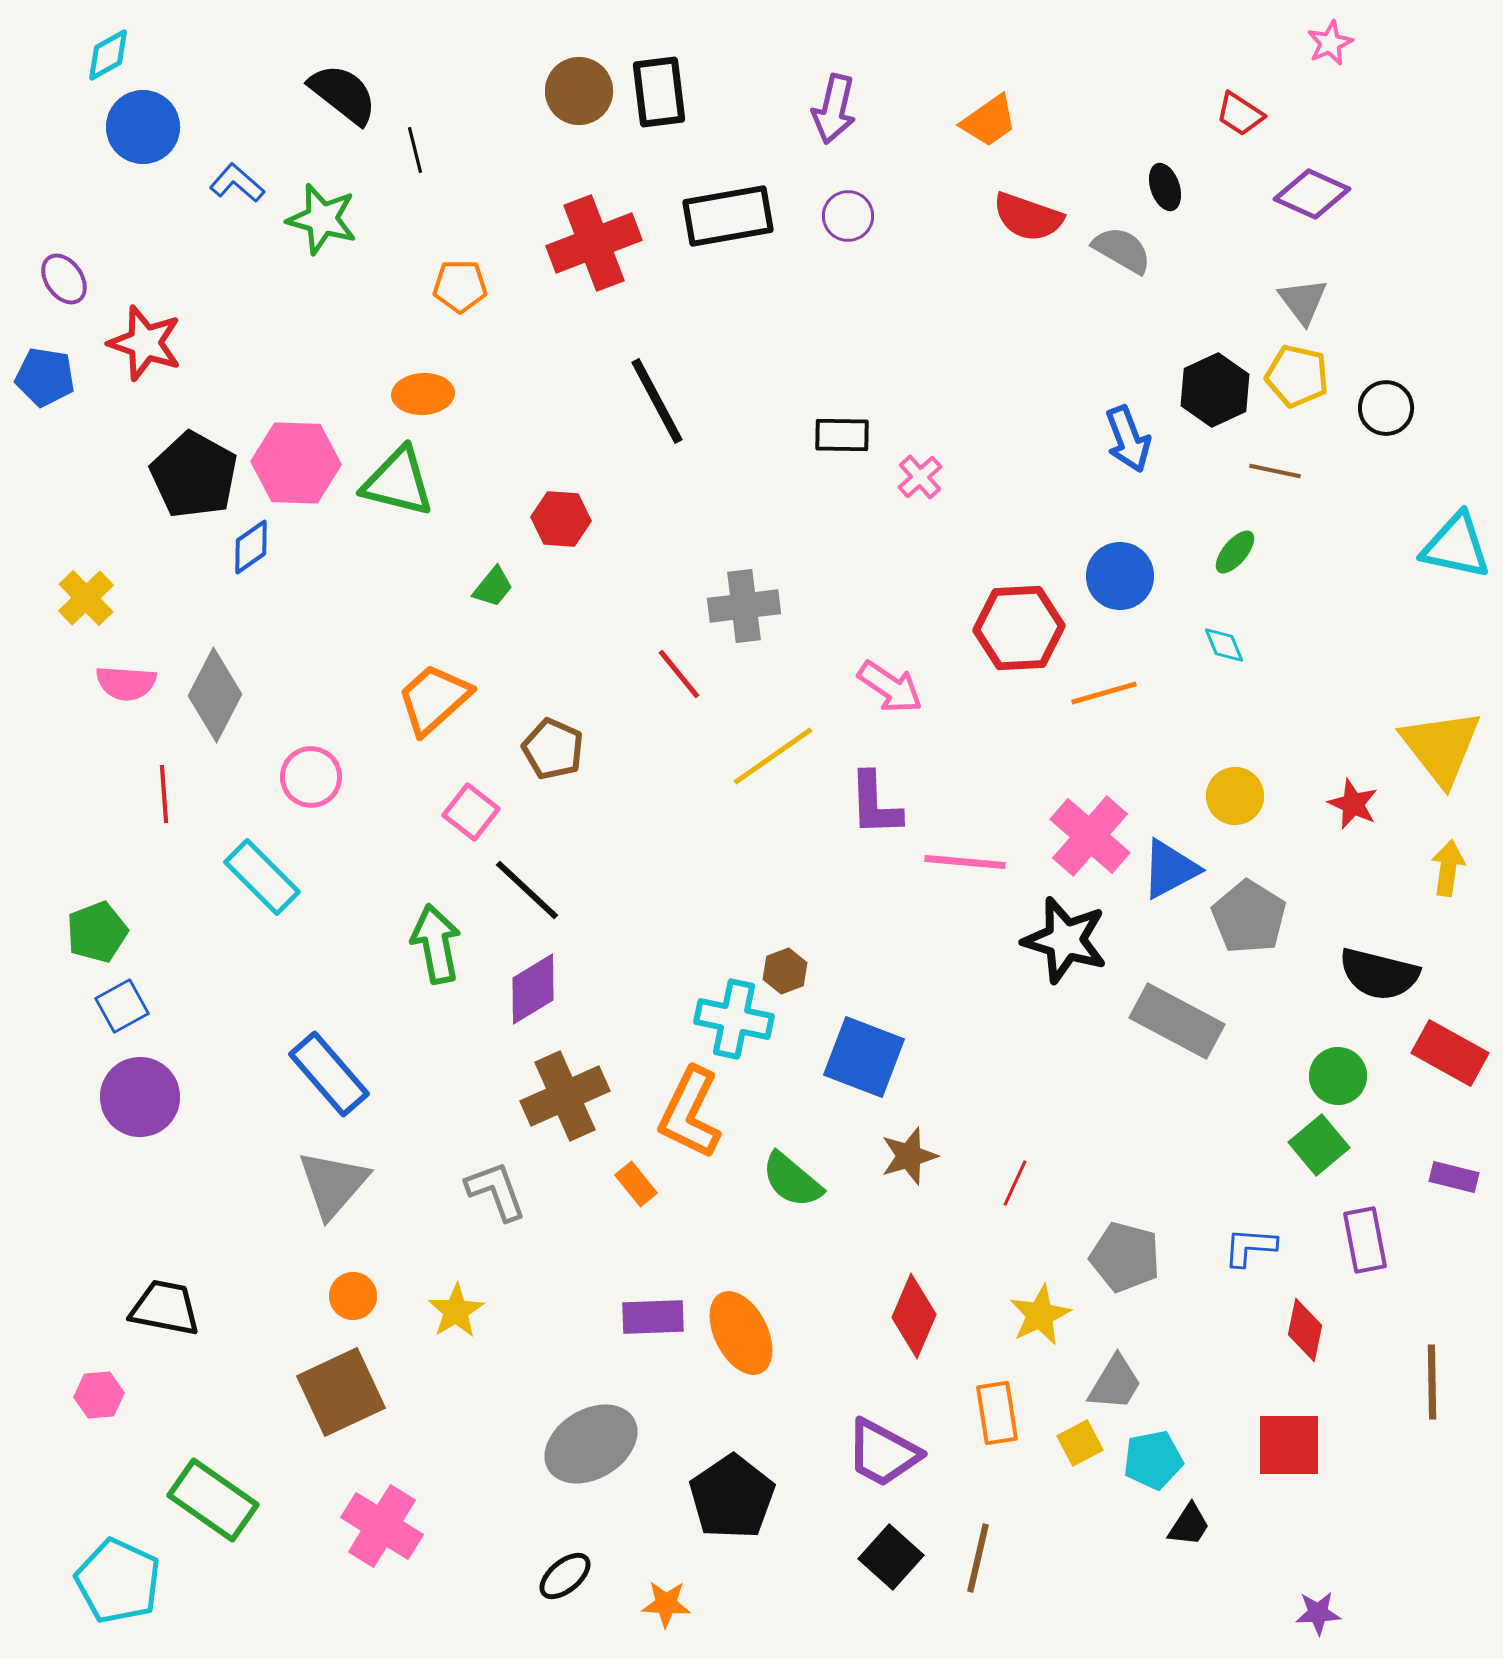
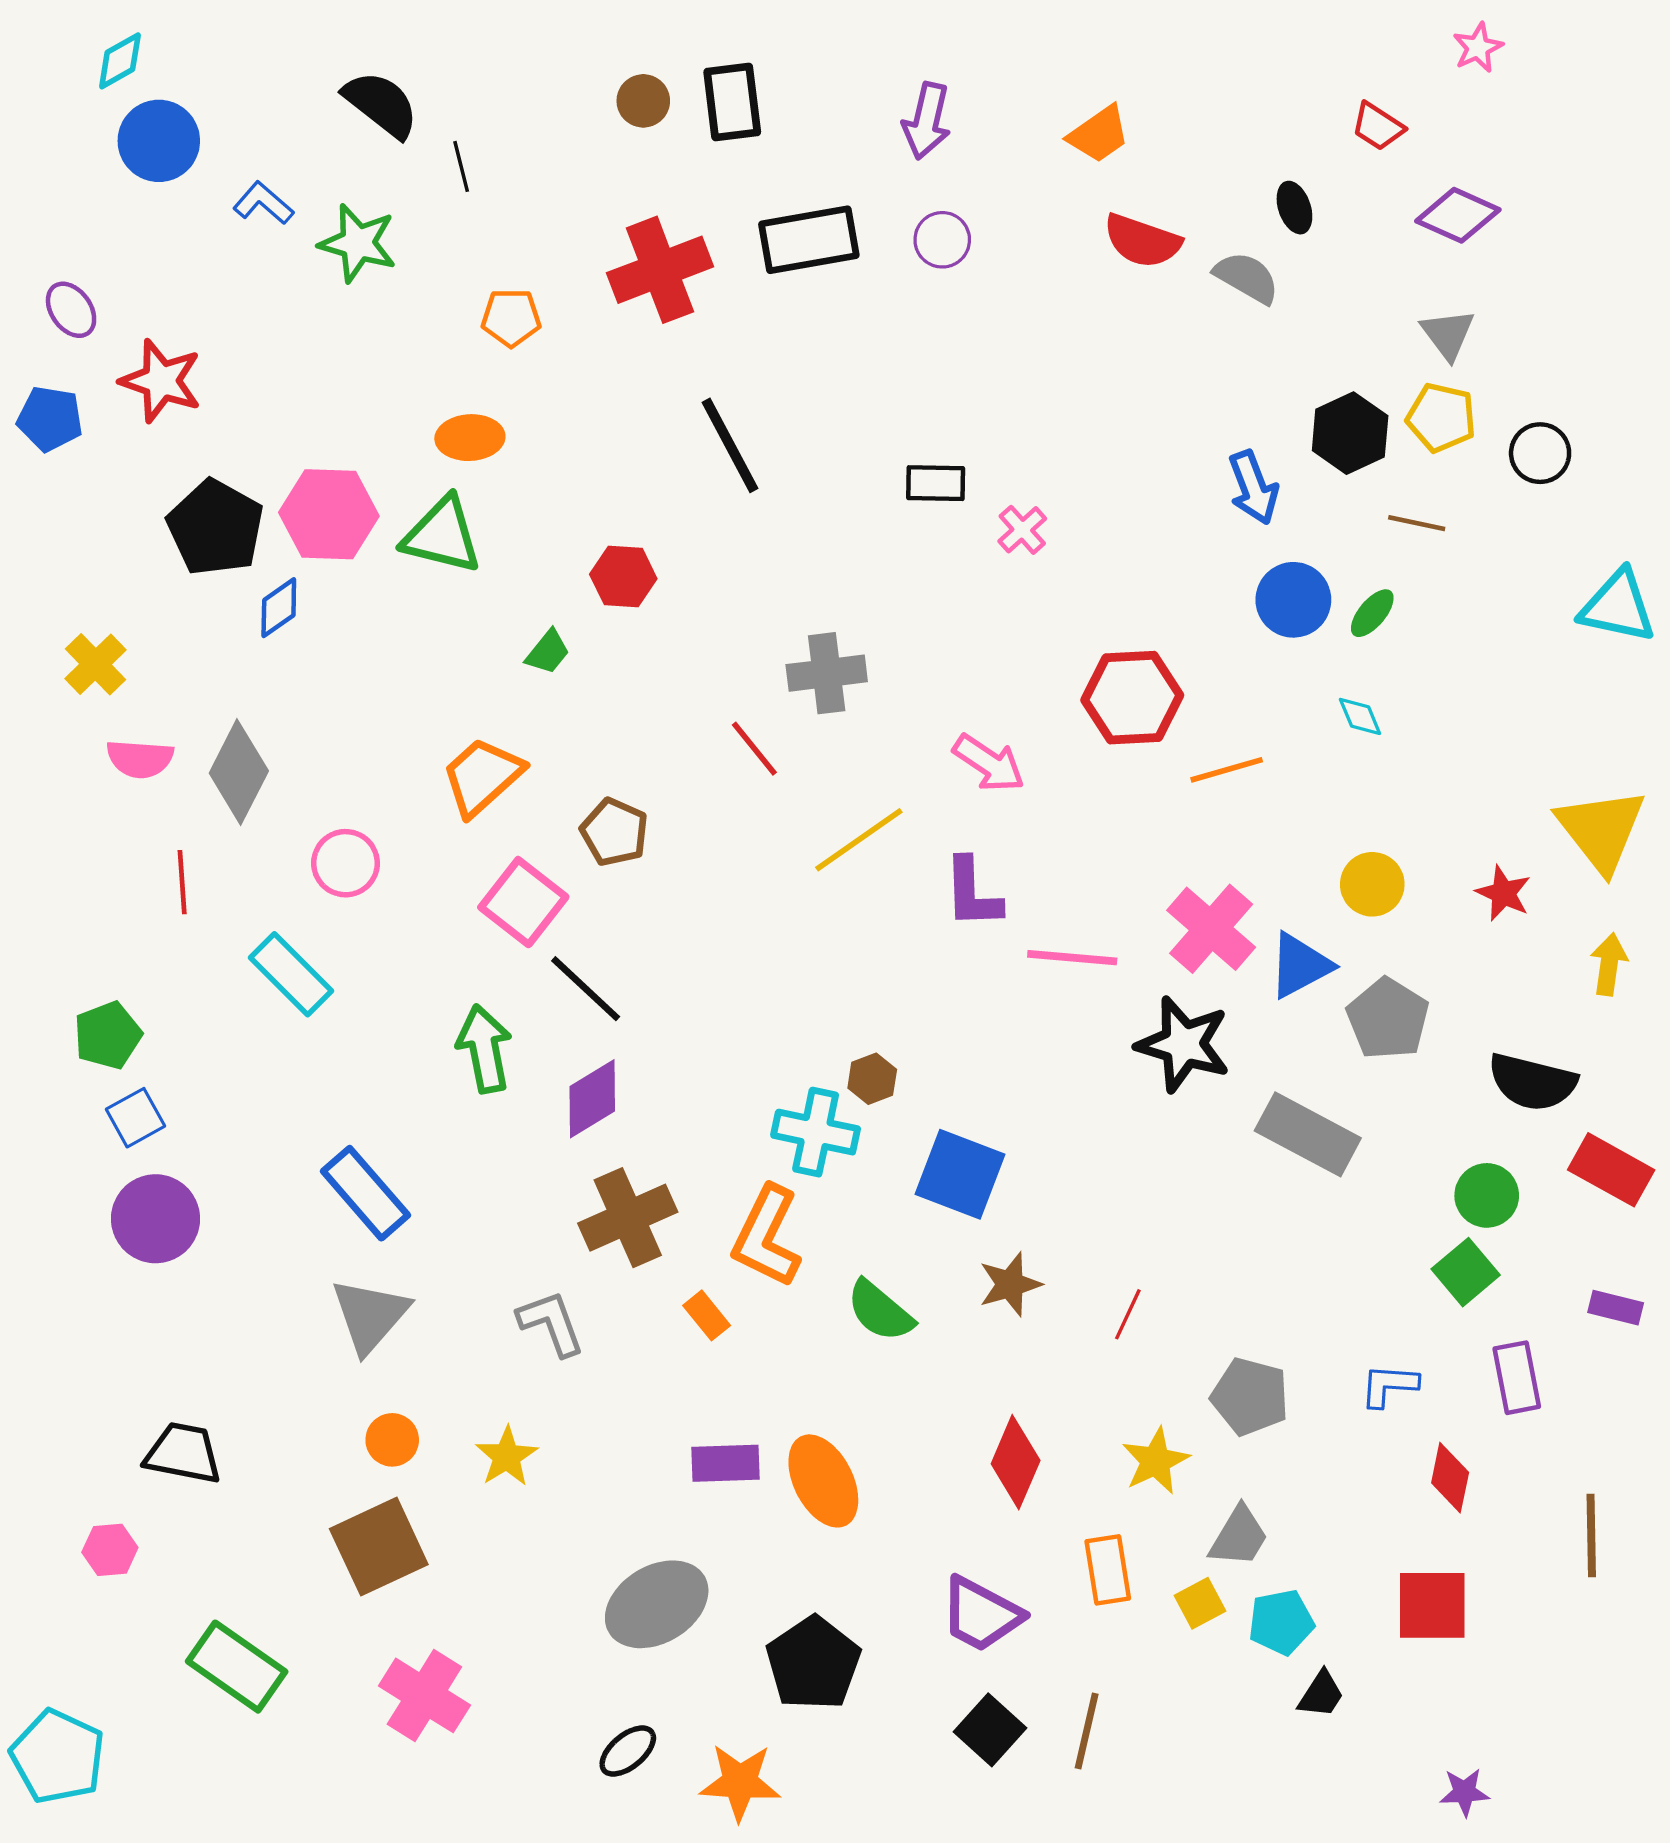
brown circle: (579, 91) -> (643, 101), size x0.7
blue circle: (1120, 576) -> (1293, 600), moved
pink square: (471, 812) -> (523, 902), size x1.4
cyan pentagon: (118, 1581) -> (58, 1757), moved
orange star: (666, 1604) -> (740, 1782), size x1.5

